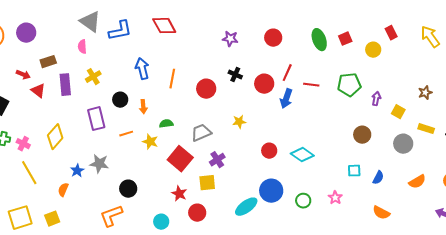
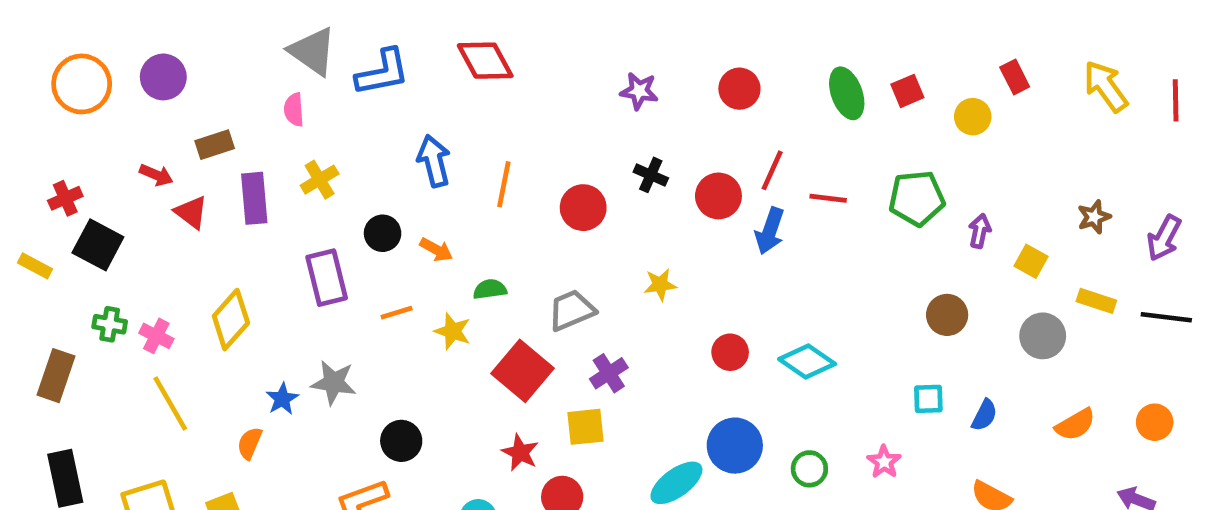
orange arrow: (143, 107) -> (436, 250), turned -56

